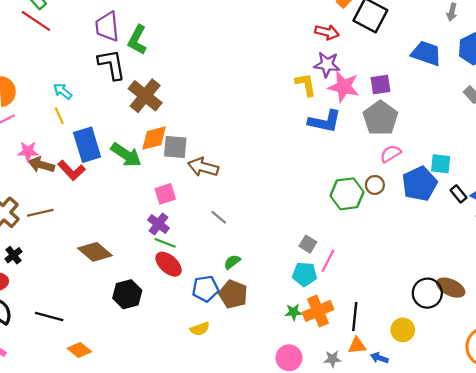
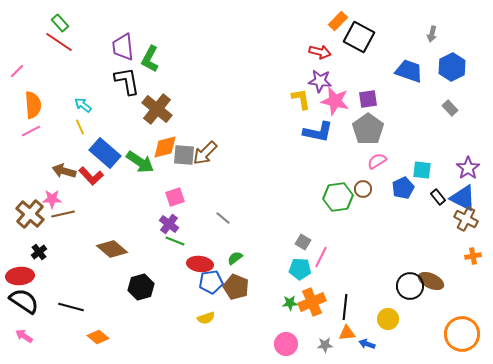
blue rectangle: (87, 145) -> (105, 153), turned -32
pink star: (28, 151) -> (52, 199), moved
brown arrow: (203, 167) -> (205, 153), moved, turned -60
blue pentagon: (419, 184) -> (403, 188), size x0.7
red ellipse: (169, 264) -> (200, 264), moved, turned -35

